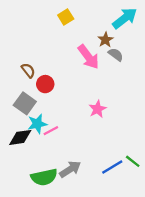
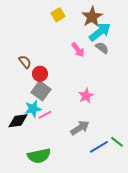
cyan arrow: (125, 18) -> (100, 32), moved
brown star: (105, 40) -> (92, 17), moved, size x1.5
pink arrow: (88, 57) -> (78, 50), size x0.7
gray square: (25, 103) -> (41, 91), moved
gray arrow: (70, 169) -> (80, 128), moved

